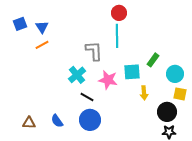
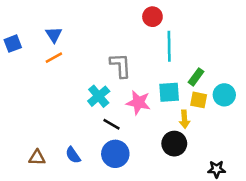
blue square: (20, 24) -> (13, 44), moved
cyan line: (117, 36) -> (169, 46), moved
yellow square: (180, 94) -> (199, 100), moved
black circle: (167, 112) -> (174, 144), moved

